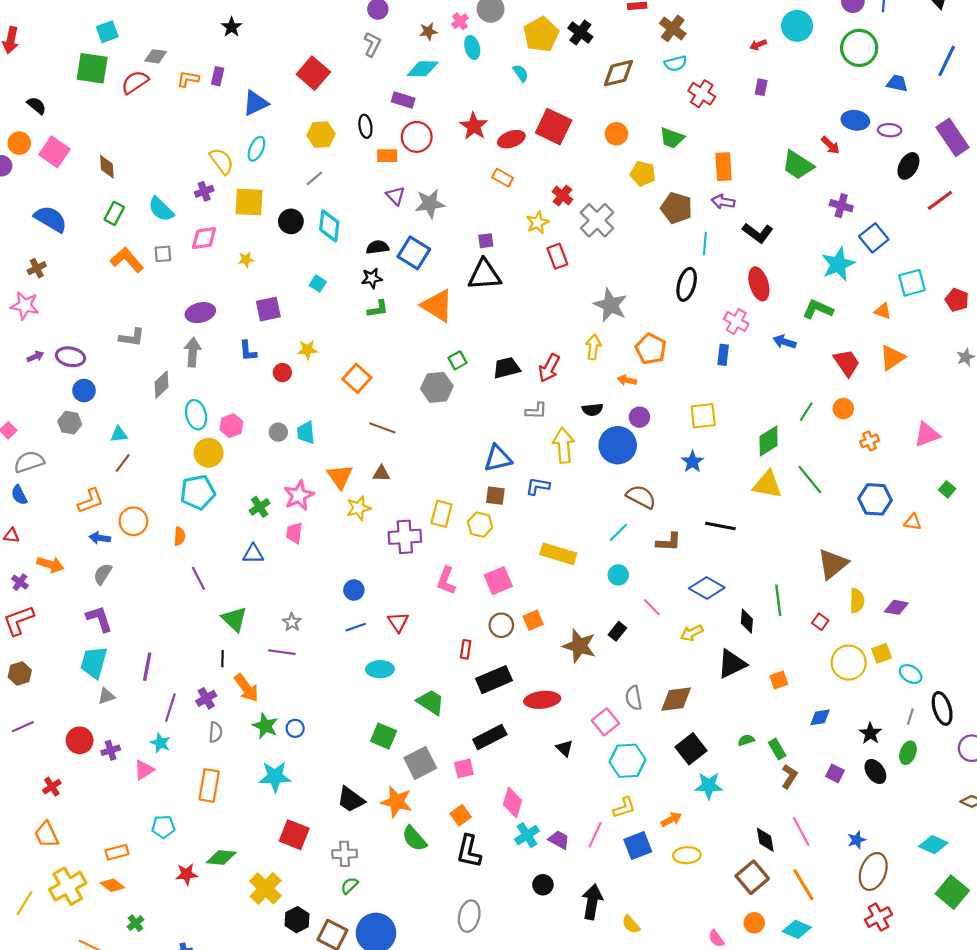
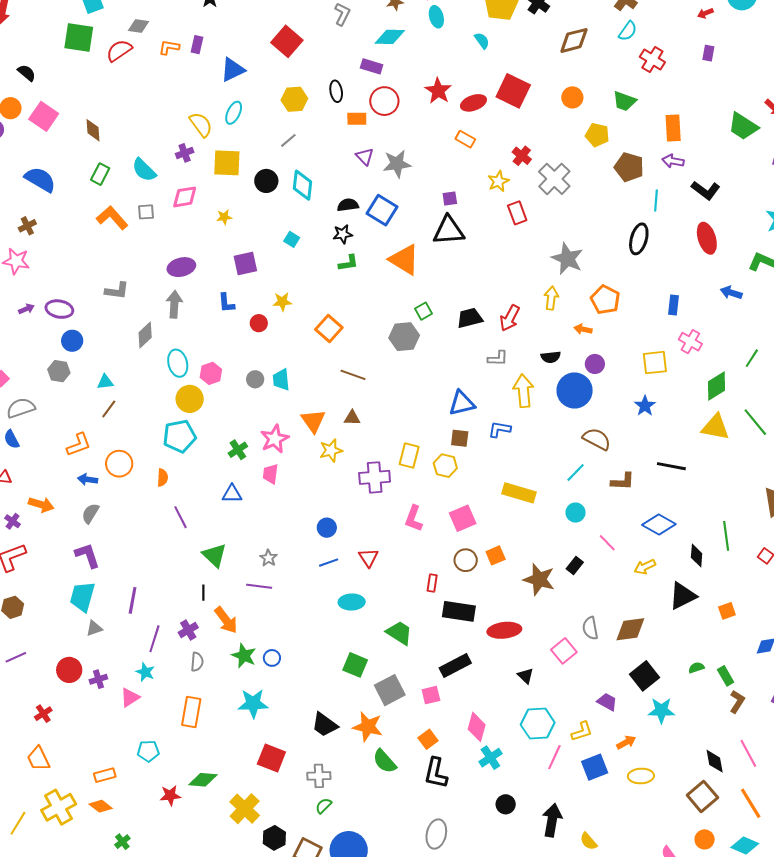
cyan semicircle: (676, 63) -> (628, 31), turned -40
pink cross: (736, 322) -> (690, 342), moved
black rectangle: (494, 680) -> (459, 611), turned 32
cyan hexagon: (627, 761) -> (538, 723), moved
purple trapezoid: (559, 840) -> (607, 702), moved

